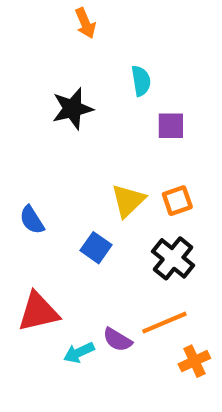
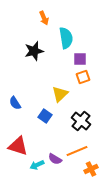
orange arrow: (85, 23) -> (44, 18), moved
cyan semicircle: (141, 81) -> (66, 38), size x1.5
orange square: (177, 201) -> (83, 77), moved
red triangle: (38, 312) -> (18, 146), turned 30

